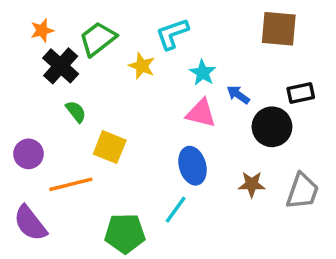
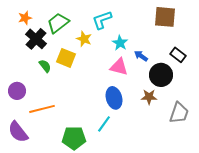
black rectangle: (301, 93) -> (178, 55), turned 49
yellow square: (110, 147) -> (66, 58), moved
brown star: (252, 184) -> (149, 97), moved

